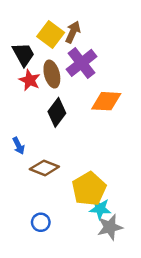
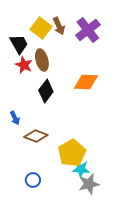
brown arrow: (73, 32) -> (59, 26), turned 132
purple cross: (82, 63) -> (88, 30), moved

